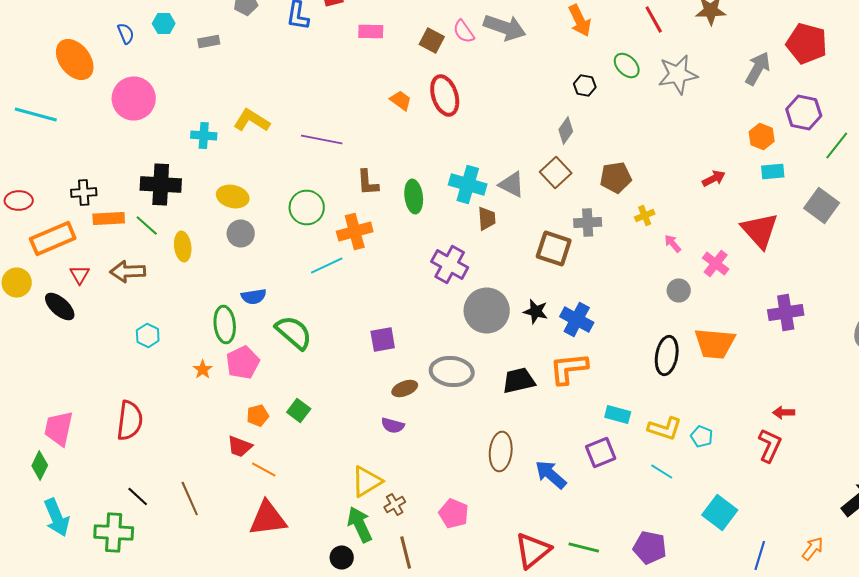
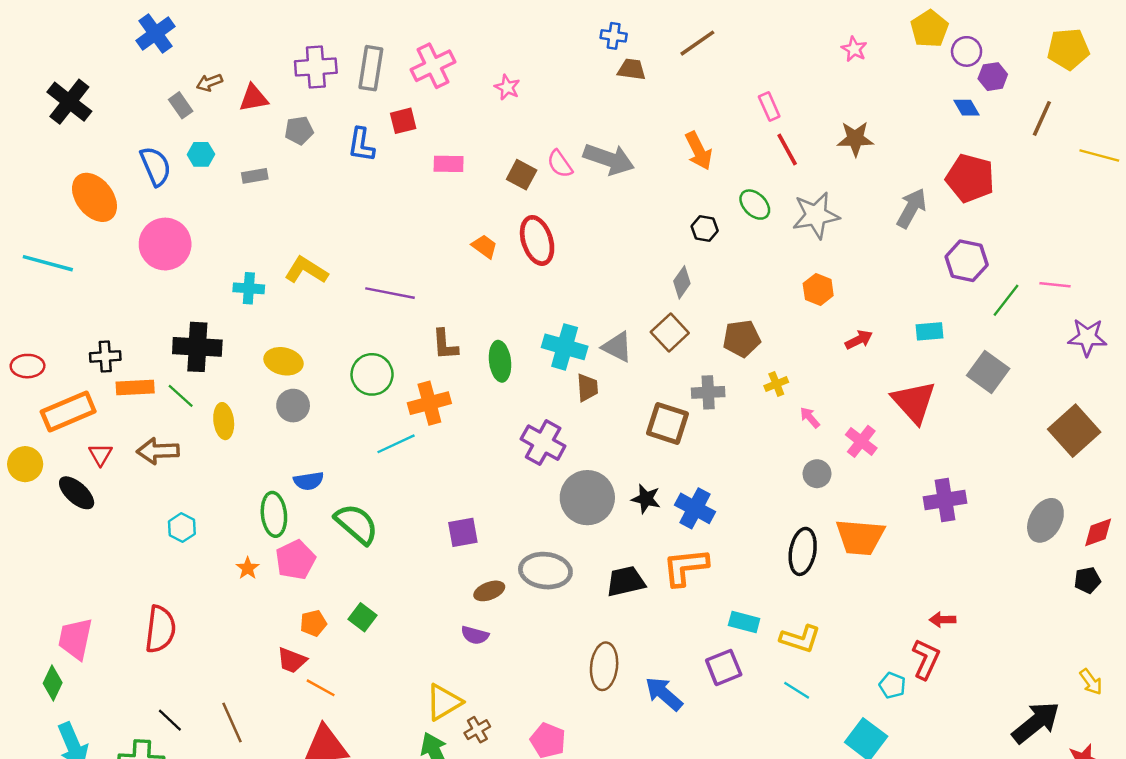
blue semicircle: (126, 34) -> (156, 166), size x1.6
orange hexagon: (762, 136) -> (818, 289), moved
cyan pentagon: (702, 436) -> (892, 685), moved

